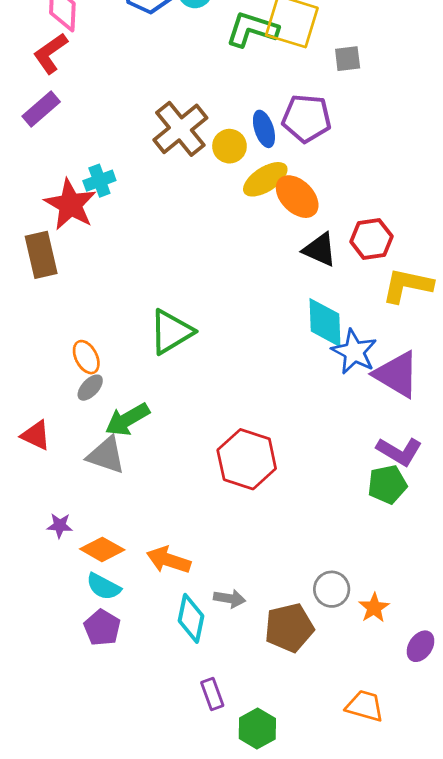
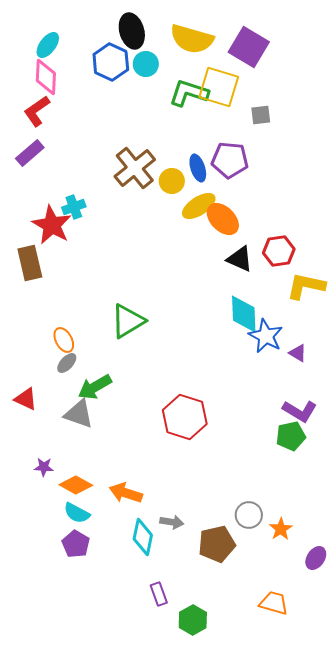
purple triangle: (397, 374) -> (298, 353), size x0.5

